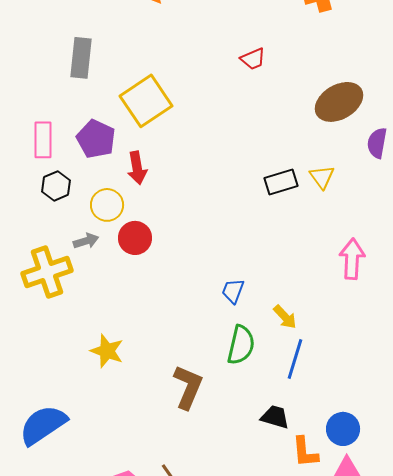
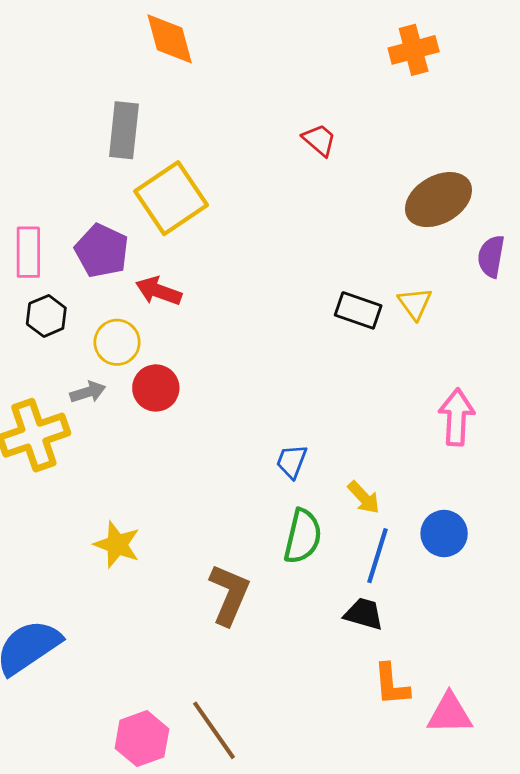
gray rectangle: (81, 58) -> (124, 130), moved
red trapezoid: (253, 59) -> (319, 140), turned -116
red arrow: (137, 168) -> (159, 291), turned 120
black rectangle: (281, 182) -> (358, 310), turned 36
black trapezoid: (275, 417) -> (364, 614), moved
blue circle: (343, 429) -> (444, 533), moved

